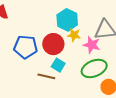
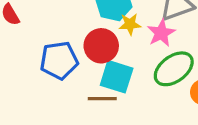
pink star: (92, 45) -> (161, 33), turned -30
cyan square: (58, 65) -> (117, 77), size x1.5

